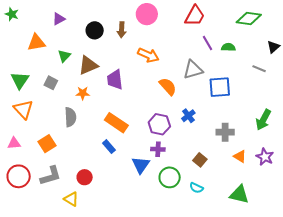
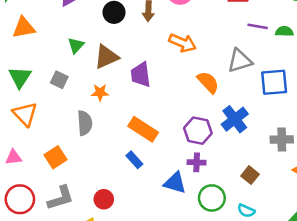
orange triangle: (36, 43) -> (24, 28), moved
purple line: (207, 43) -> (258, 26), turned -49
blue cross: (188, 116) -> (235, 119), size x1.5
blue triangle: (141, 165) -> (175, 183), turned -48

